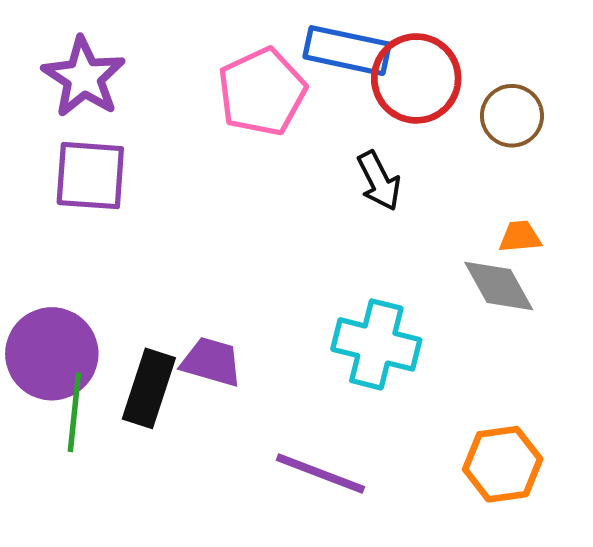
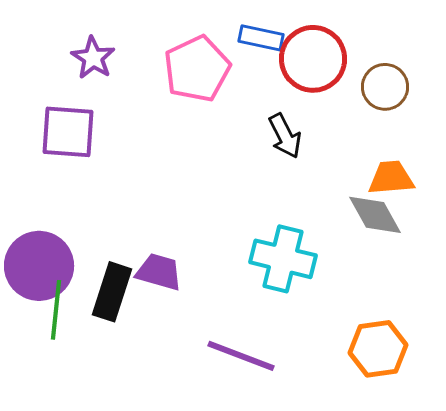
blue rectangle: (347, 51) -> (261, 38), size x0.7
purple star: (84, 77) -> (93, 58), moved, size x0.7
orange trapezoid: (520, 237) -> (391, 178), size x1.4

